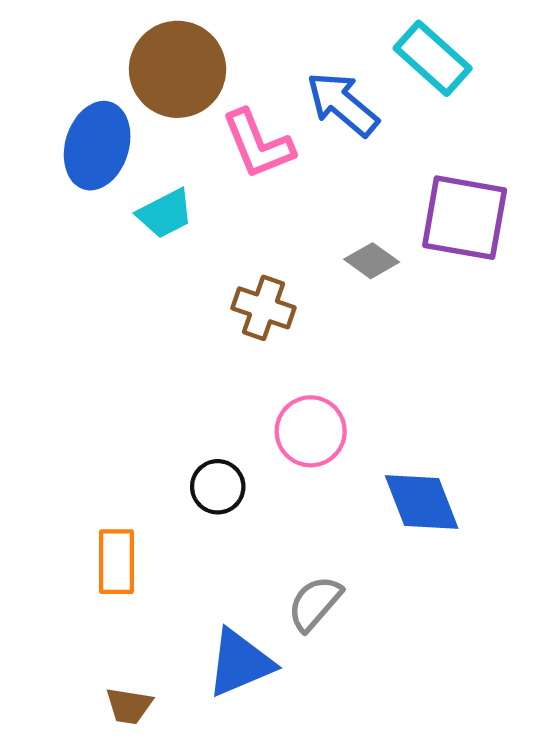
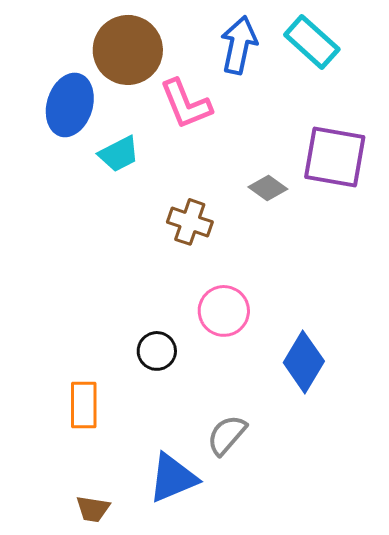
blue arrow: (343, 104) -> (239, 45), moved, turned 62
blue diamond: (422, 502) -> (304, 362), turned 52

